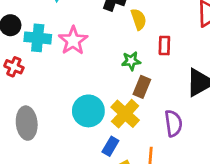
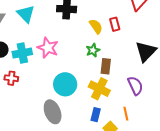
yellow semicircle: (139, 19) -> (96, 26), moved
red rectangle: (164, 46) -> (115, 24), moved
cyan circle: (88, 111) -> (65, 84), moved
gray ellipse: (27, 123) -> (53, 112), moved

